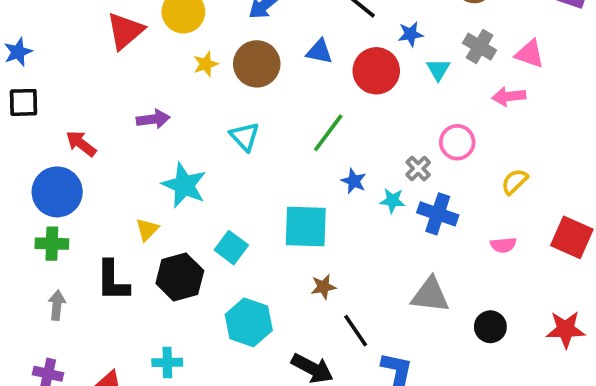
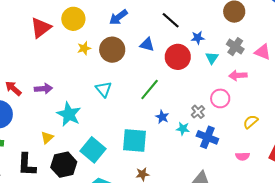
pink arrow: (509, 96) -> (238, 75), moved
purple arrow: (153, 119) -> (43, 89), moved
cyan square: (231, 248) -> (93, 150), size x1.4

